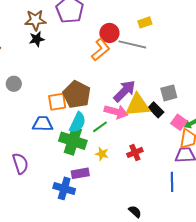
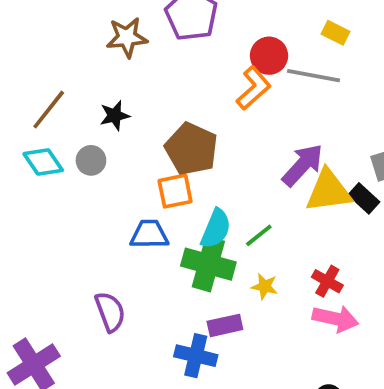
yellow rectangle: (145, 22) -> (335, 33), turned 48
black star: (37, 39) -> (115, 115), moved
brown pentagon: (77, 94) -> (191, 149), moved
pink arrow: (116, 112) -> (335, 319), moved
red cross: (135, 152) -> (327, 281), turned -35

